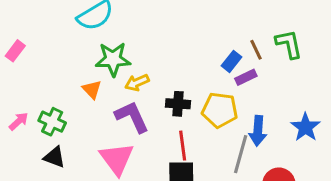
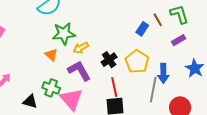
purple rectangle: (246, 77) -> (179, 40), moved
black cross: (178, 104) -> (109, 60), turned -35
yellow pentagon: (220, 110) -> (137, 62), turned 30
green cross: (52, 122) -> (51, 88), moved

